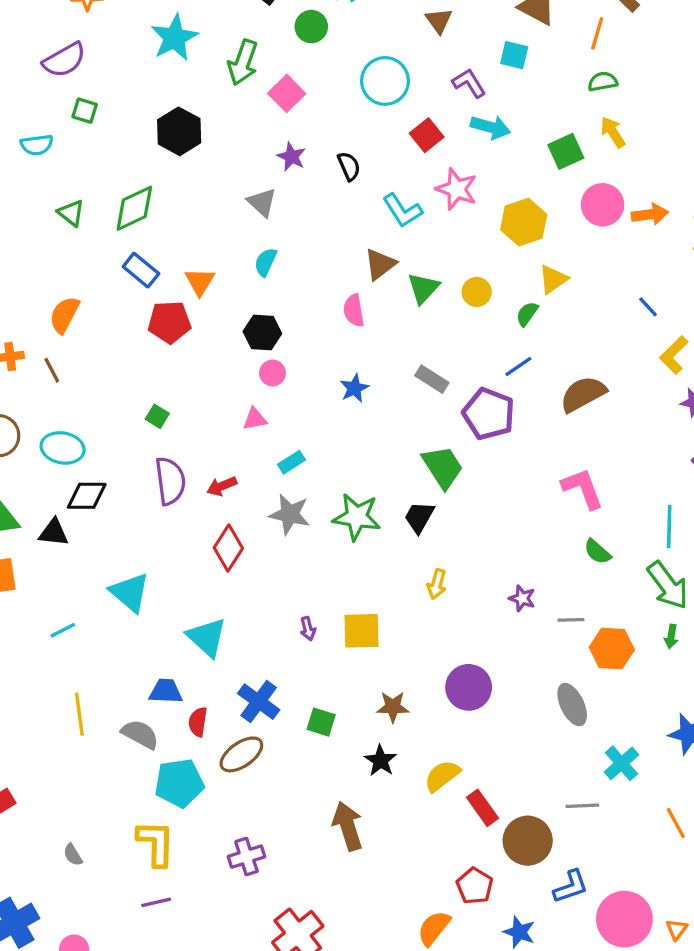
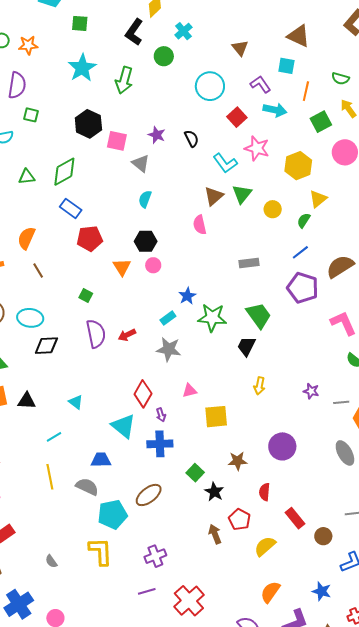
orange line: (597, 33) -> (306, 91), moved
purple semicircle: (64, 60) -> (17, 85), turned -48
green semicircle: (603, 82) -> (340, 79), turned -150
pink square: (287, 93) -> (117, 141), moved, turned -30
green triangle: (71, 213) -> (27, 177), turned -42
orange triangle: (200, 282) -> (122, 267), moved
green triangle: (423, 288) -> (242, 194), moved
brown line: (52, 370) -> (38, 270), moved
gray rectangle: (432, 379) -> (249, 263), turned -36
blue star: (354, 388) -> (187, 296), moved
purple pentagon: (489, 414) -> (303, 288), moved
pink triangle: (255, 419) -> (190, 391), moved
green star: (357, 517) -> (212, 318), moved
black triangle: (54, 533) -> (27, 401), moved
red diamond: (228, 548) -> (143, 394), moved
cyan triangle: (130, 592) -> (76, 402), size x0.6
purple arrow: (308, 629) -> (161, 415), moved
cyan line: (63, 630) -> (54, 437), moved
blue cross: (259, 702) -> (160, 444), moved, turned -35
red semicircle: (198, 722) -> (265, 492), moved
green square: (321, 722) -> (195, 473), turned 30
black star: (381, 761) -> (214, 492), moved
yellow semicircle: (442, 776) -> (265, 546), moved
brown arrow: (348, 826) -> (215, 534), size x0.7
brown circle: (528, 841) -> (323, 536), size x0.6
red pentagon: (475, 886) -> (240, 519), moved
purple line: (156, 902) -> (147, 591), moved

